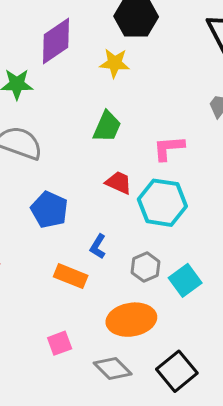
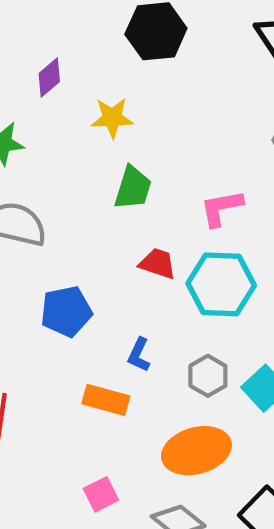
purple diamond: (56, 41) -> (49, 78), size x0.6
yellow star: (115, 63) -> (112, 118), moved
blue pentagon: (49, 210) -> (66, 311), turned -30

